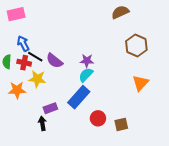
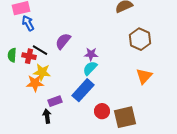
blue arrow: (23, 43) -> (28, 23), moved
purple semicircle: (54, 61) -> (63, 41), moved, turned 90
orange star: (17, 90) -> (35, 83), moved
brown square: (121, 124) -> (125, 117), size x1.6

